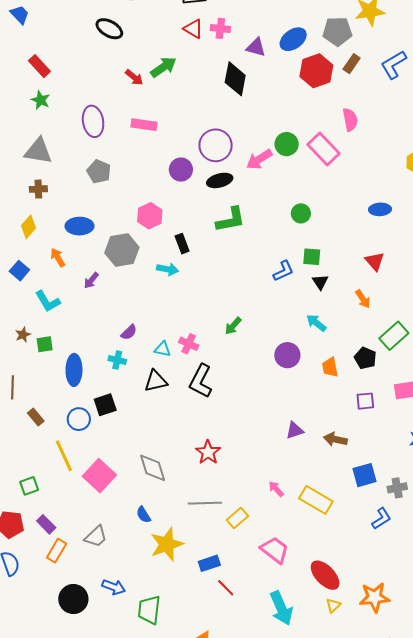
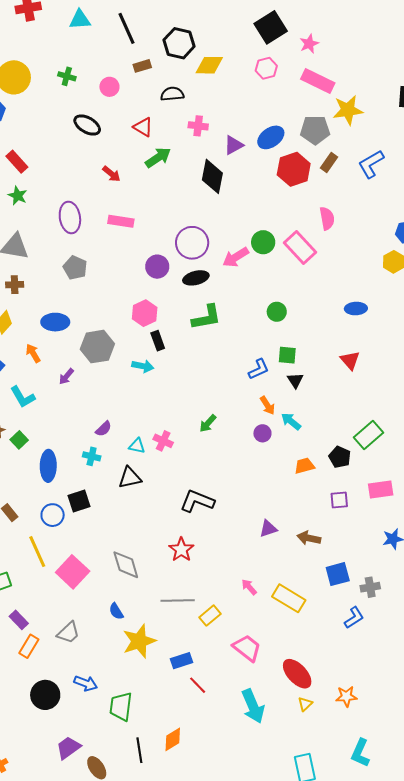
red triangle: (193, 29) -> (143, 127), moved
purple triangle: (256, 47) -> (234, 145), turned -45
green arrow: (163, 67) -> (158, 158), moved
pink hexagon: (150, 216) -> (145, 313), moved
orange arrow: (363, 299) -> (267, 405), moved
green square: (45, 344) -> (19, 440), turned -36
purple circle: (287, 355) -> (262, 433), moved, size x0.7
orange trapezoid: (330, 367) -> (304, 466), turned 85
black L-shape: (201, 381) -> (197, 501), moved, turned 84
orange star: (375, 597) -> (346, 696), size x0.7

